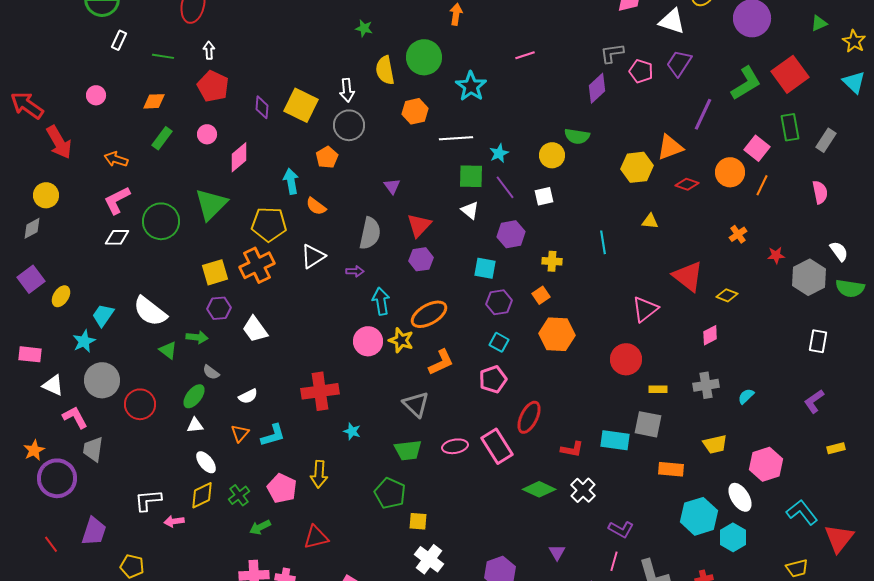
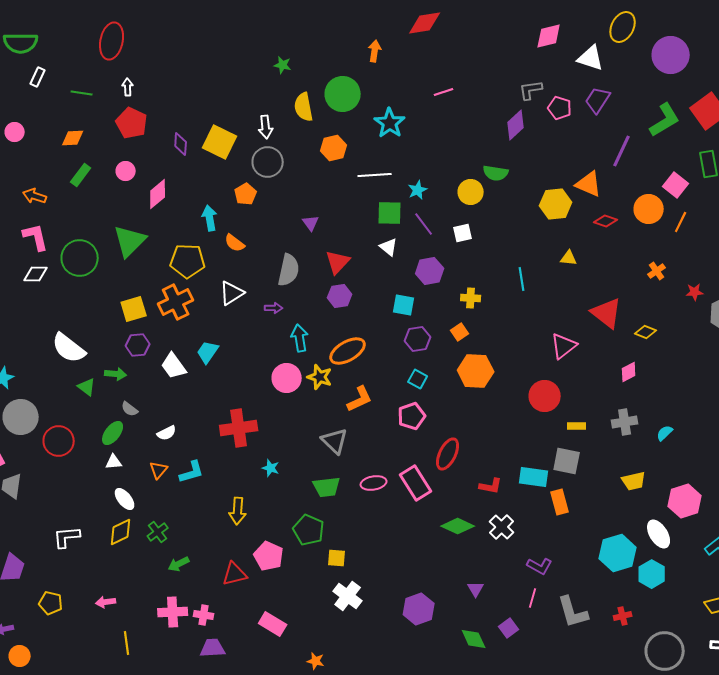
orange triangle: (670, 147) -> (589, 184), turned 44
pink L-shape: (117, 200) -> (36, 237), turned 104
cyan trapezoid: (103, 315) -> (208, 352), moved
orange rectangle: (671, 469) -> (560, 502), moved, turned 70
pink pentagon: (282, 488) -> (269, 556), moved
pink arrow: (174, 521) -> (106, 602), moved

